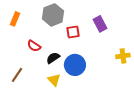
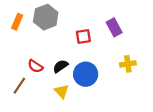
gray hexagon: (53, 15) -> (46, 17), moved
red semicircle: (34, 46) -> (35, 66), moved
yellow cross: (123, 56) -> (128, 64), moved

